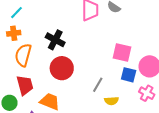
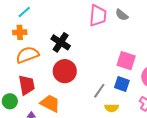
orange semicircle: (23, 55) -> (27, 55), turned 50
blue square: (129, 75) -> (122, 84), moved

